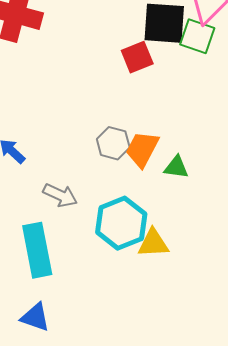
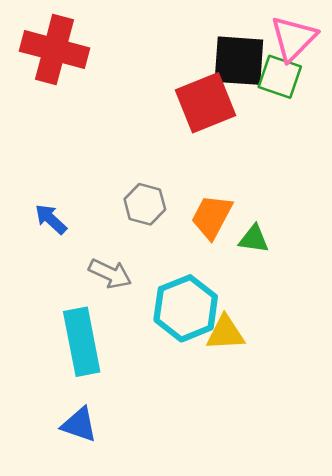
red square: (137, 57) -> (206, 103), size x1.5
gray hexagon: (113, 143) -> (145, 204), moved

